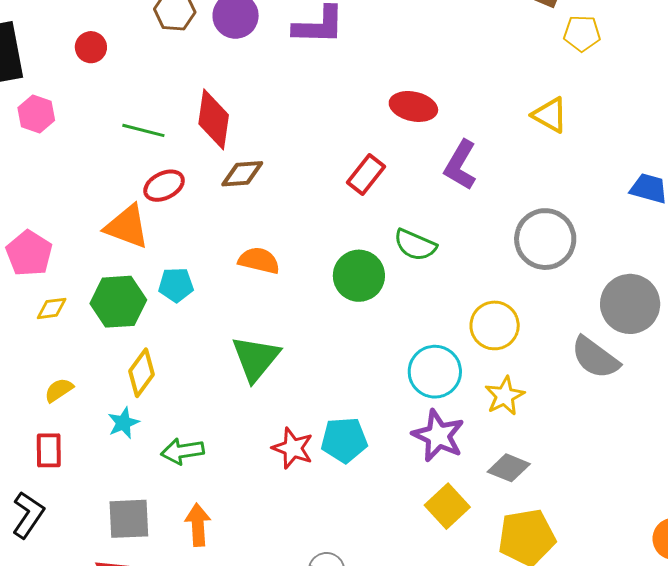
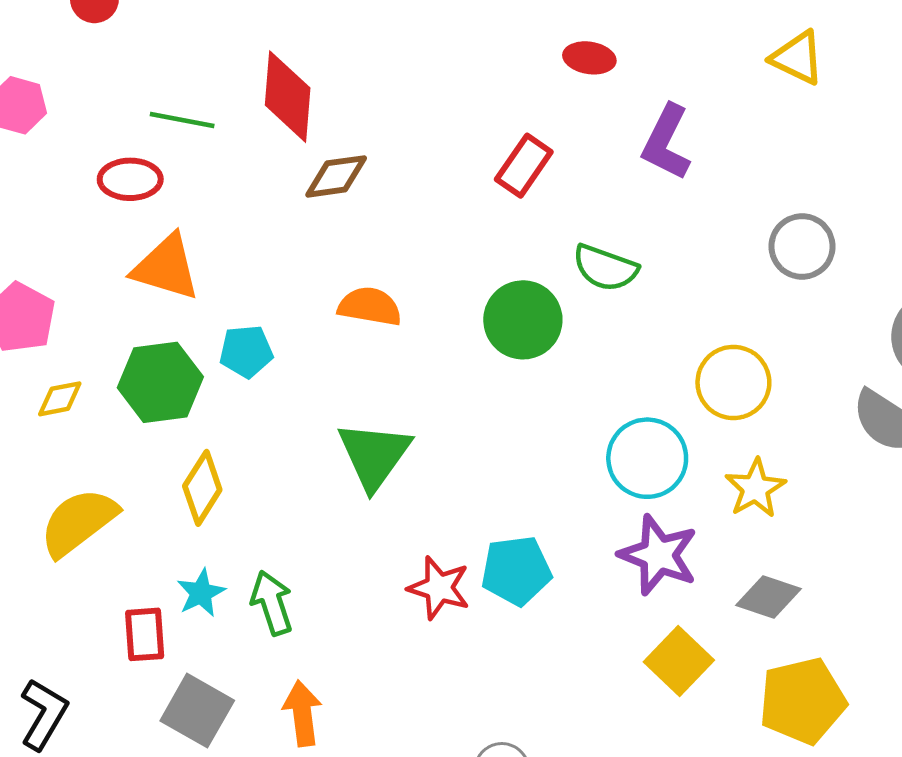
red ellipse: (413, 106) -> (589, 58), size x0.7
red ellipse: (164, 186) -> (130, 179), moved, turned 30
gray circle: (545, 239) -> (802, 246), size x0.7
yellow semicircle: (59, 390) -> (78, 522), size x1.8
cyan star: (123, 423) -> (201, 593), moved
red rectangle: (49, 450) -> (145, 634), moved
green arrow: (182, 451) -> (272, 603), turned 84
gray square: (129, 519) -> (197, 711), turned 36

